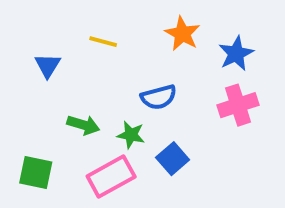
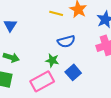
yellow line: (103, 42) -> (56, 13), moved
green arrow: (83, 125) -> (11, 57), moved

